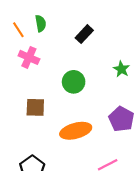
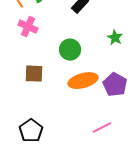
orange ellipse: (76, 131) -> (83, 81), moved

